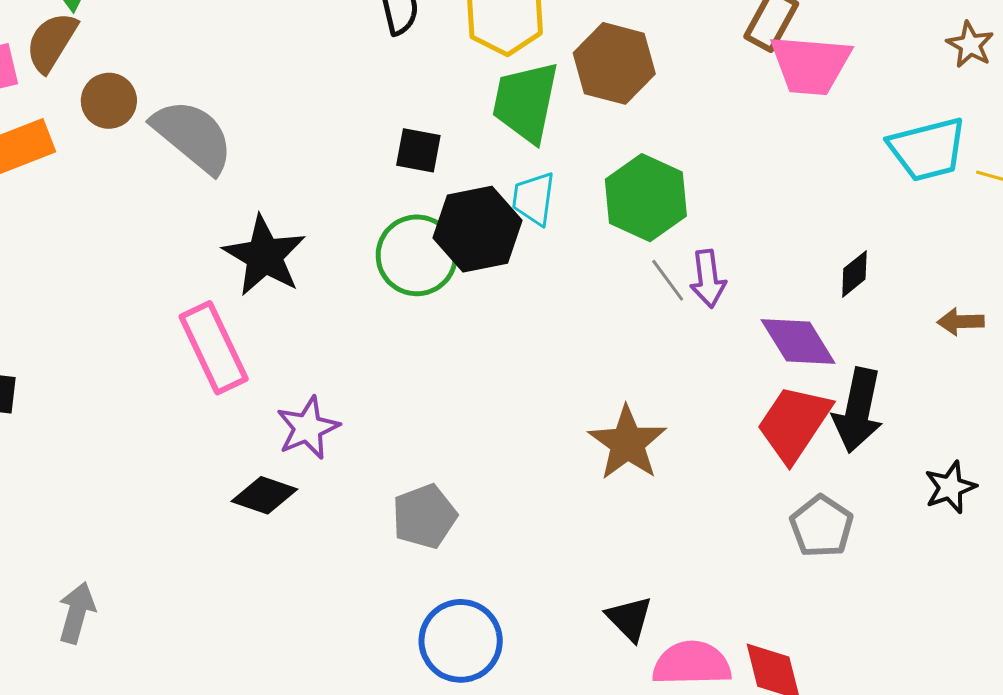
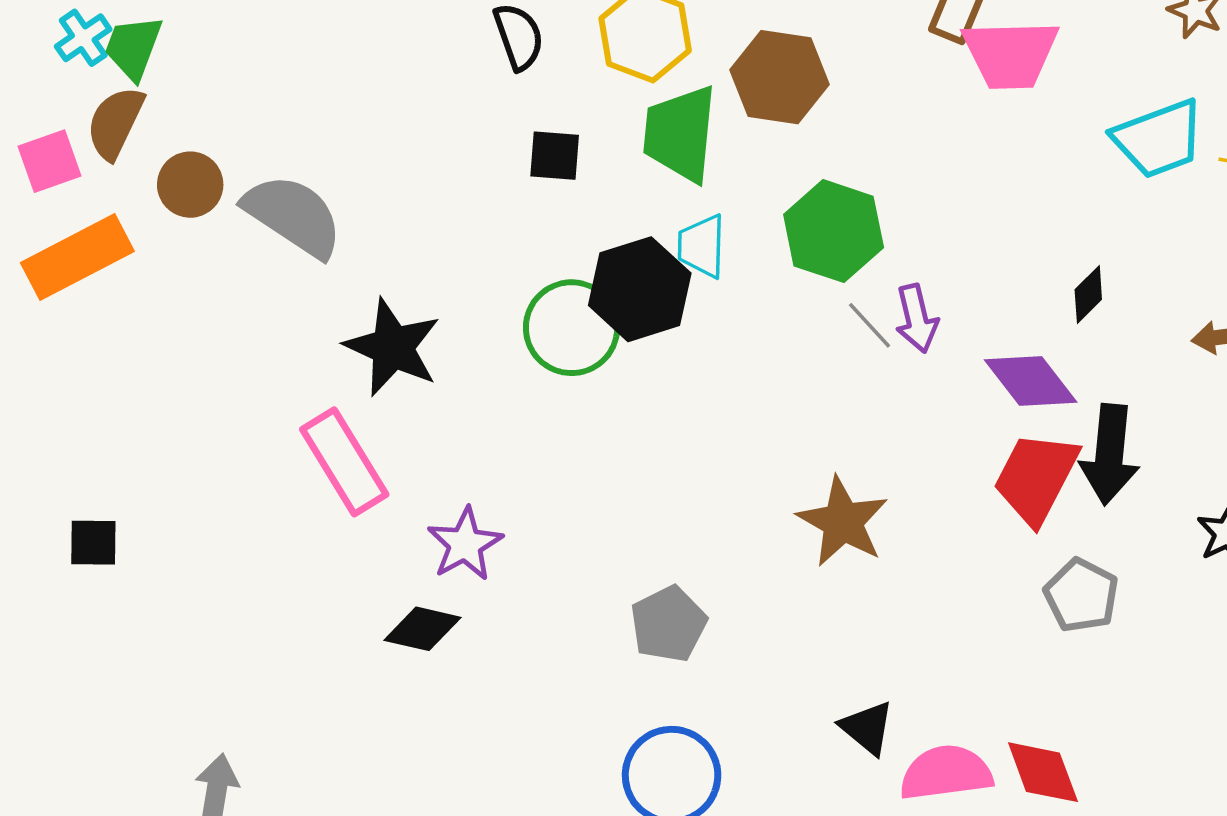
black square: (418, 150) -> (555, 156), moved
gray pentagon: (424, 516) -> (668, 624), moved

